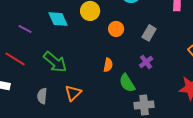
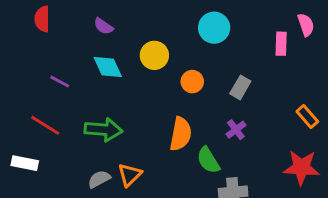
green arrow: (55, 62) -> (103, 130), turned -35
orange semicircle: (108, 65) -> (181, 134), size x1.6
gray semicircle: (42, 96) -> (99, 179), moved, turned 56

